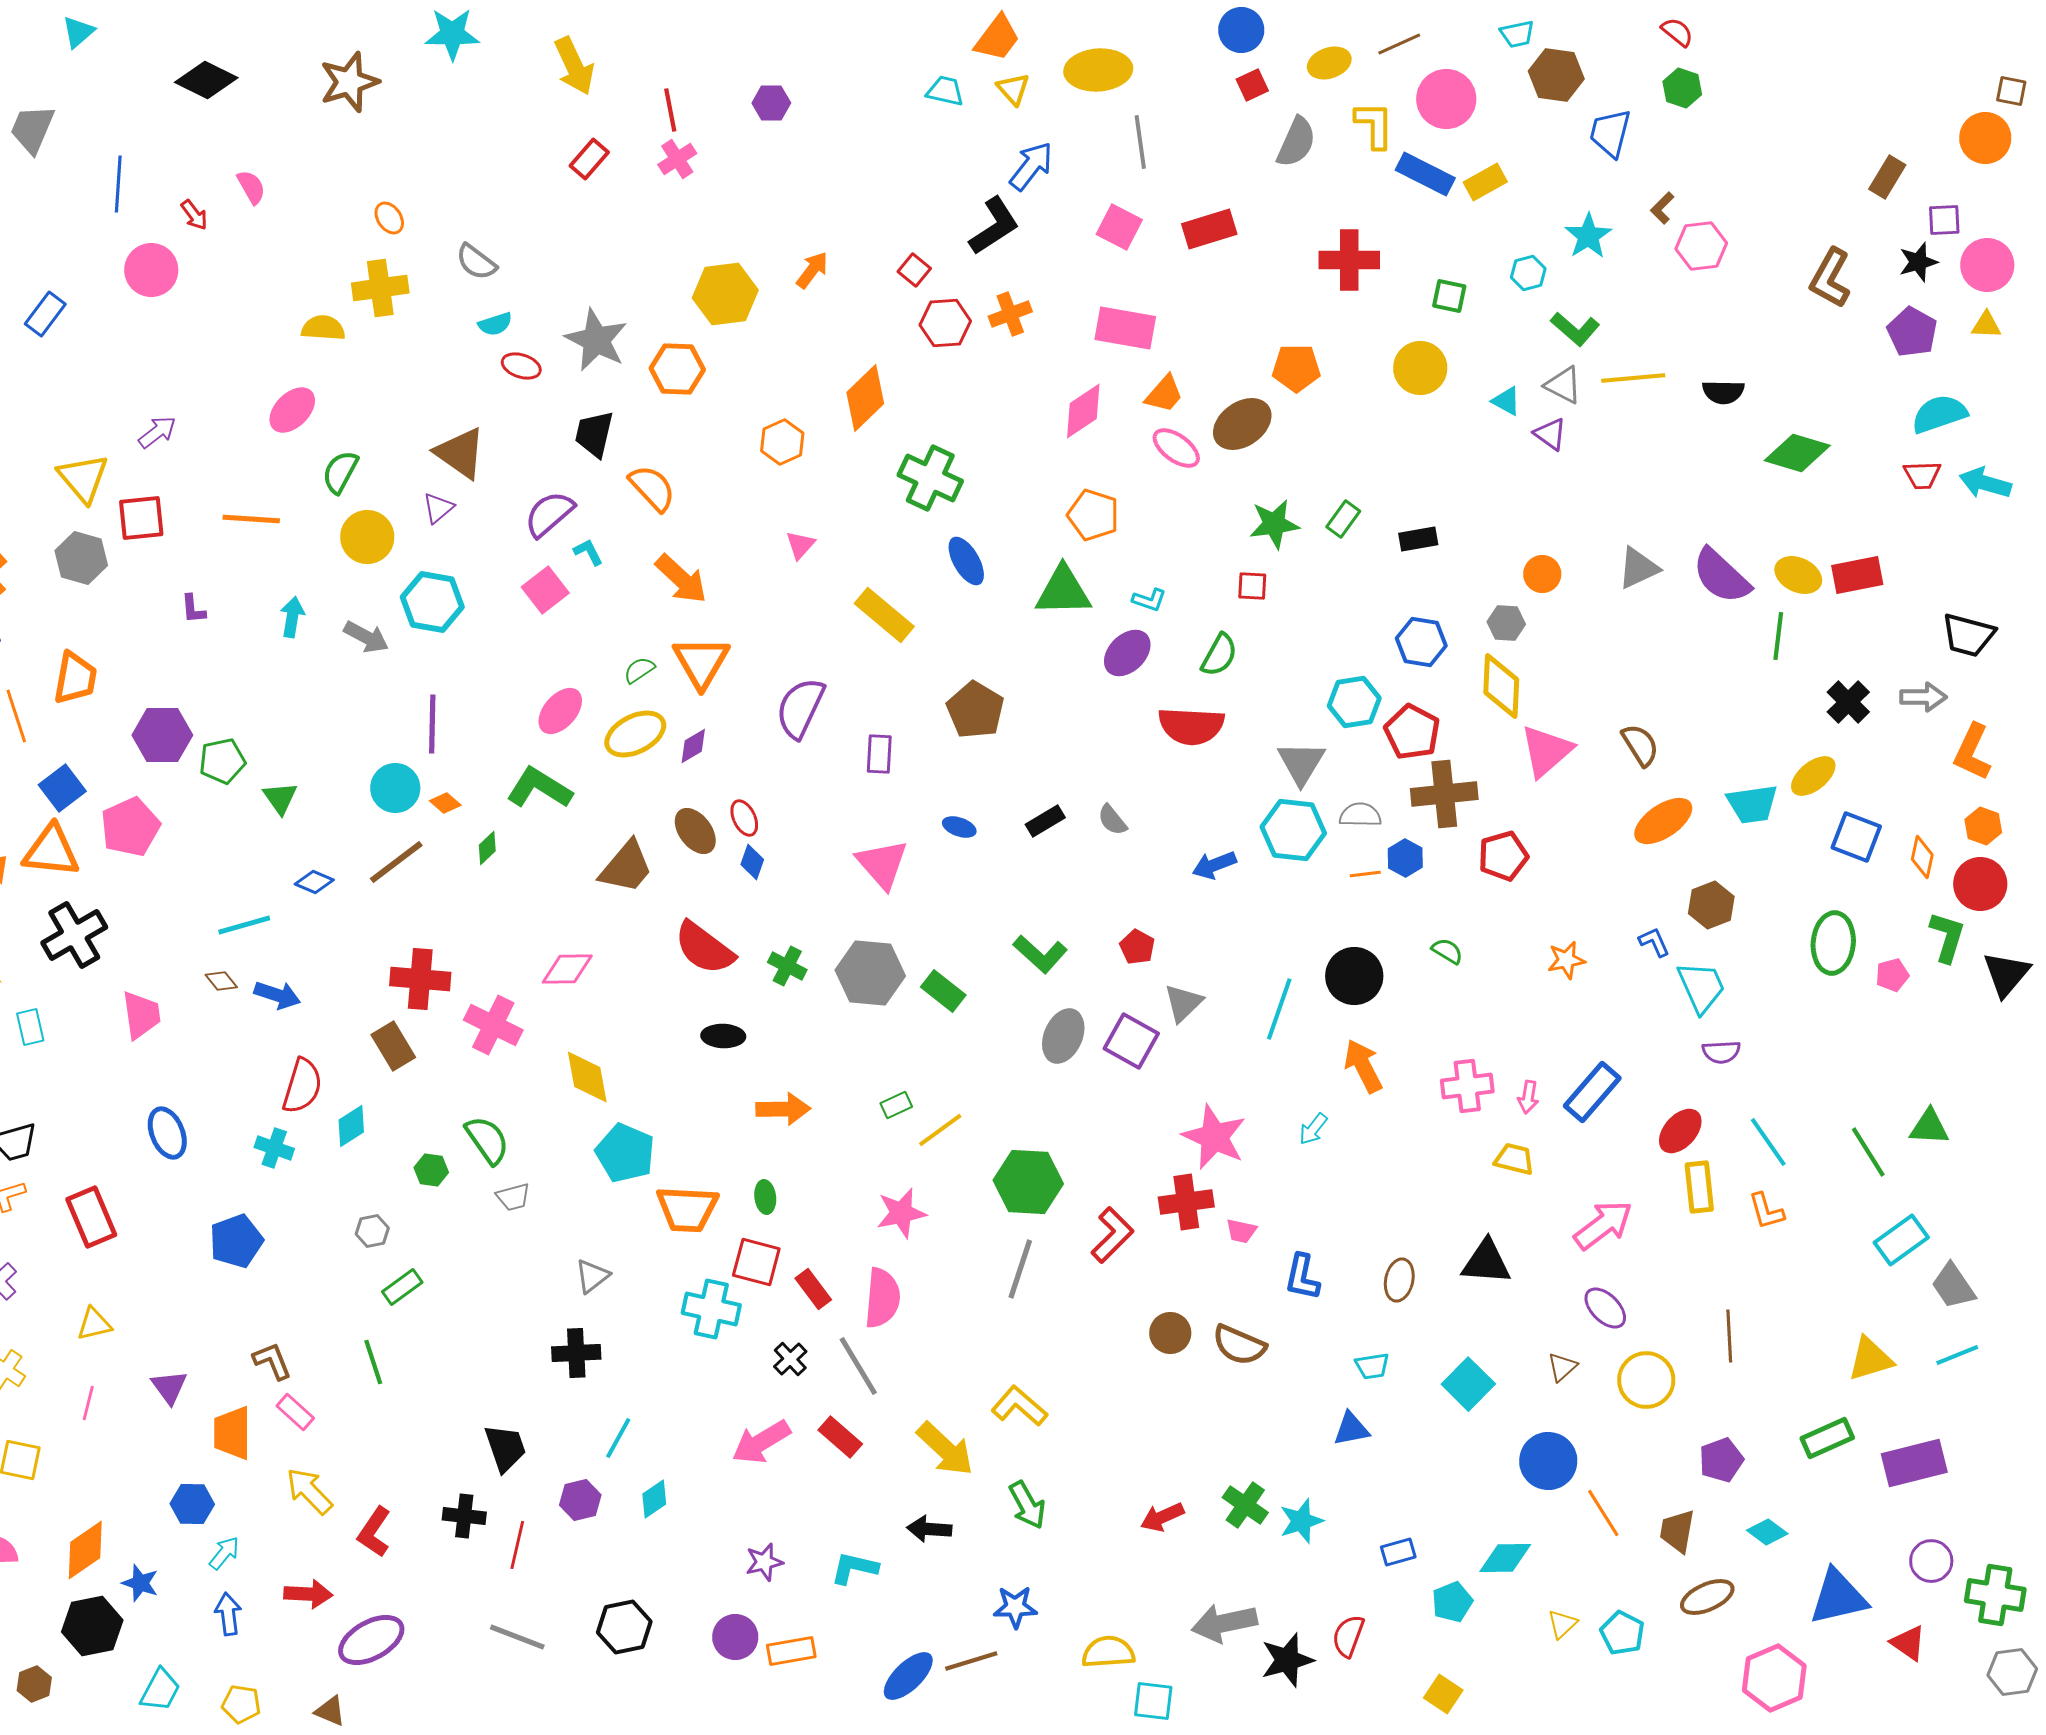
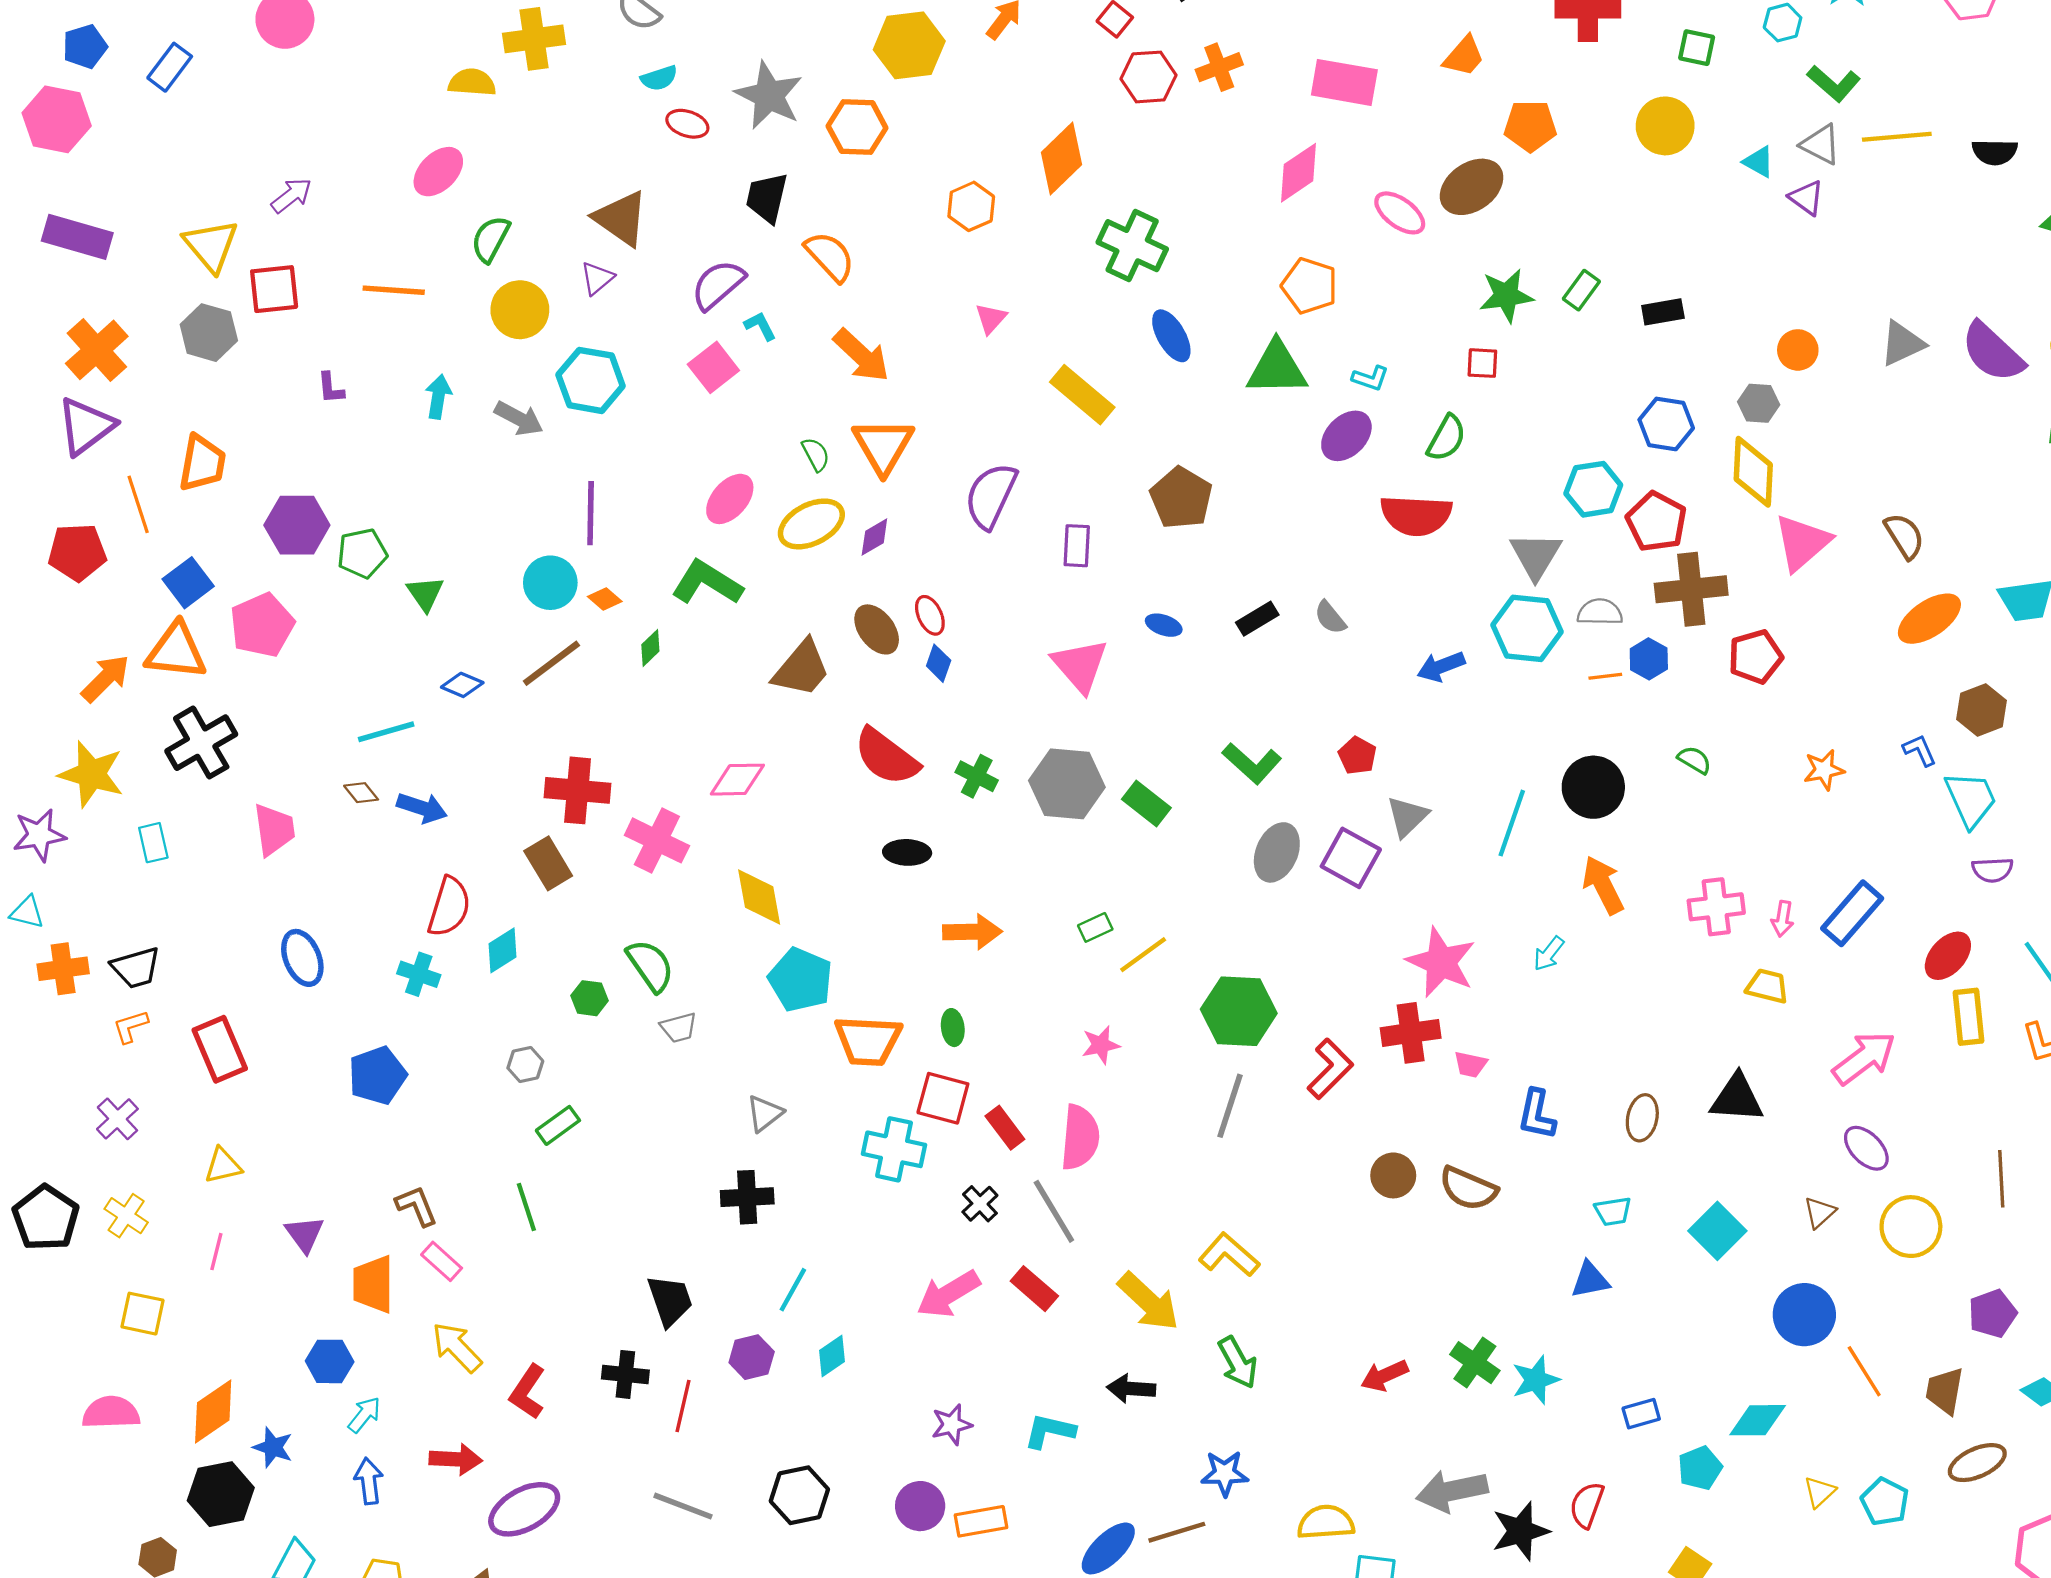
orange trapezoid: (1164, 394) -> (1464, 56), moved
green semicircle: (639, 670) -> (816, 454), turned 96
pink star: (901, 1213) -> (1101, 1045), size x0.7

